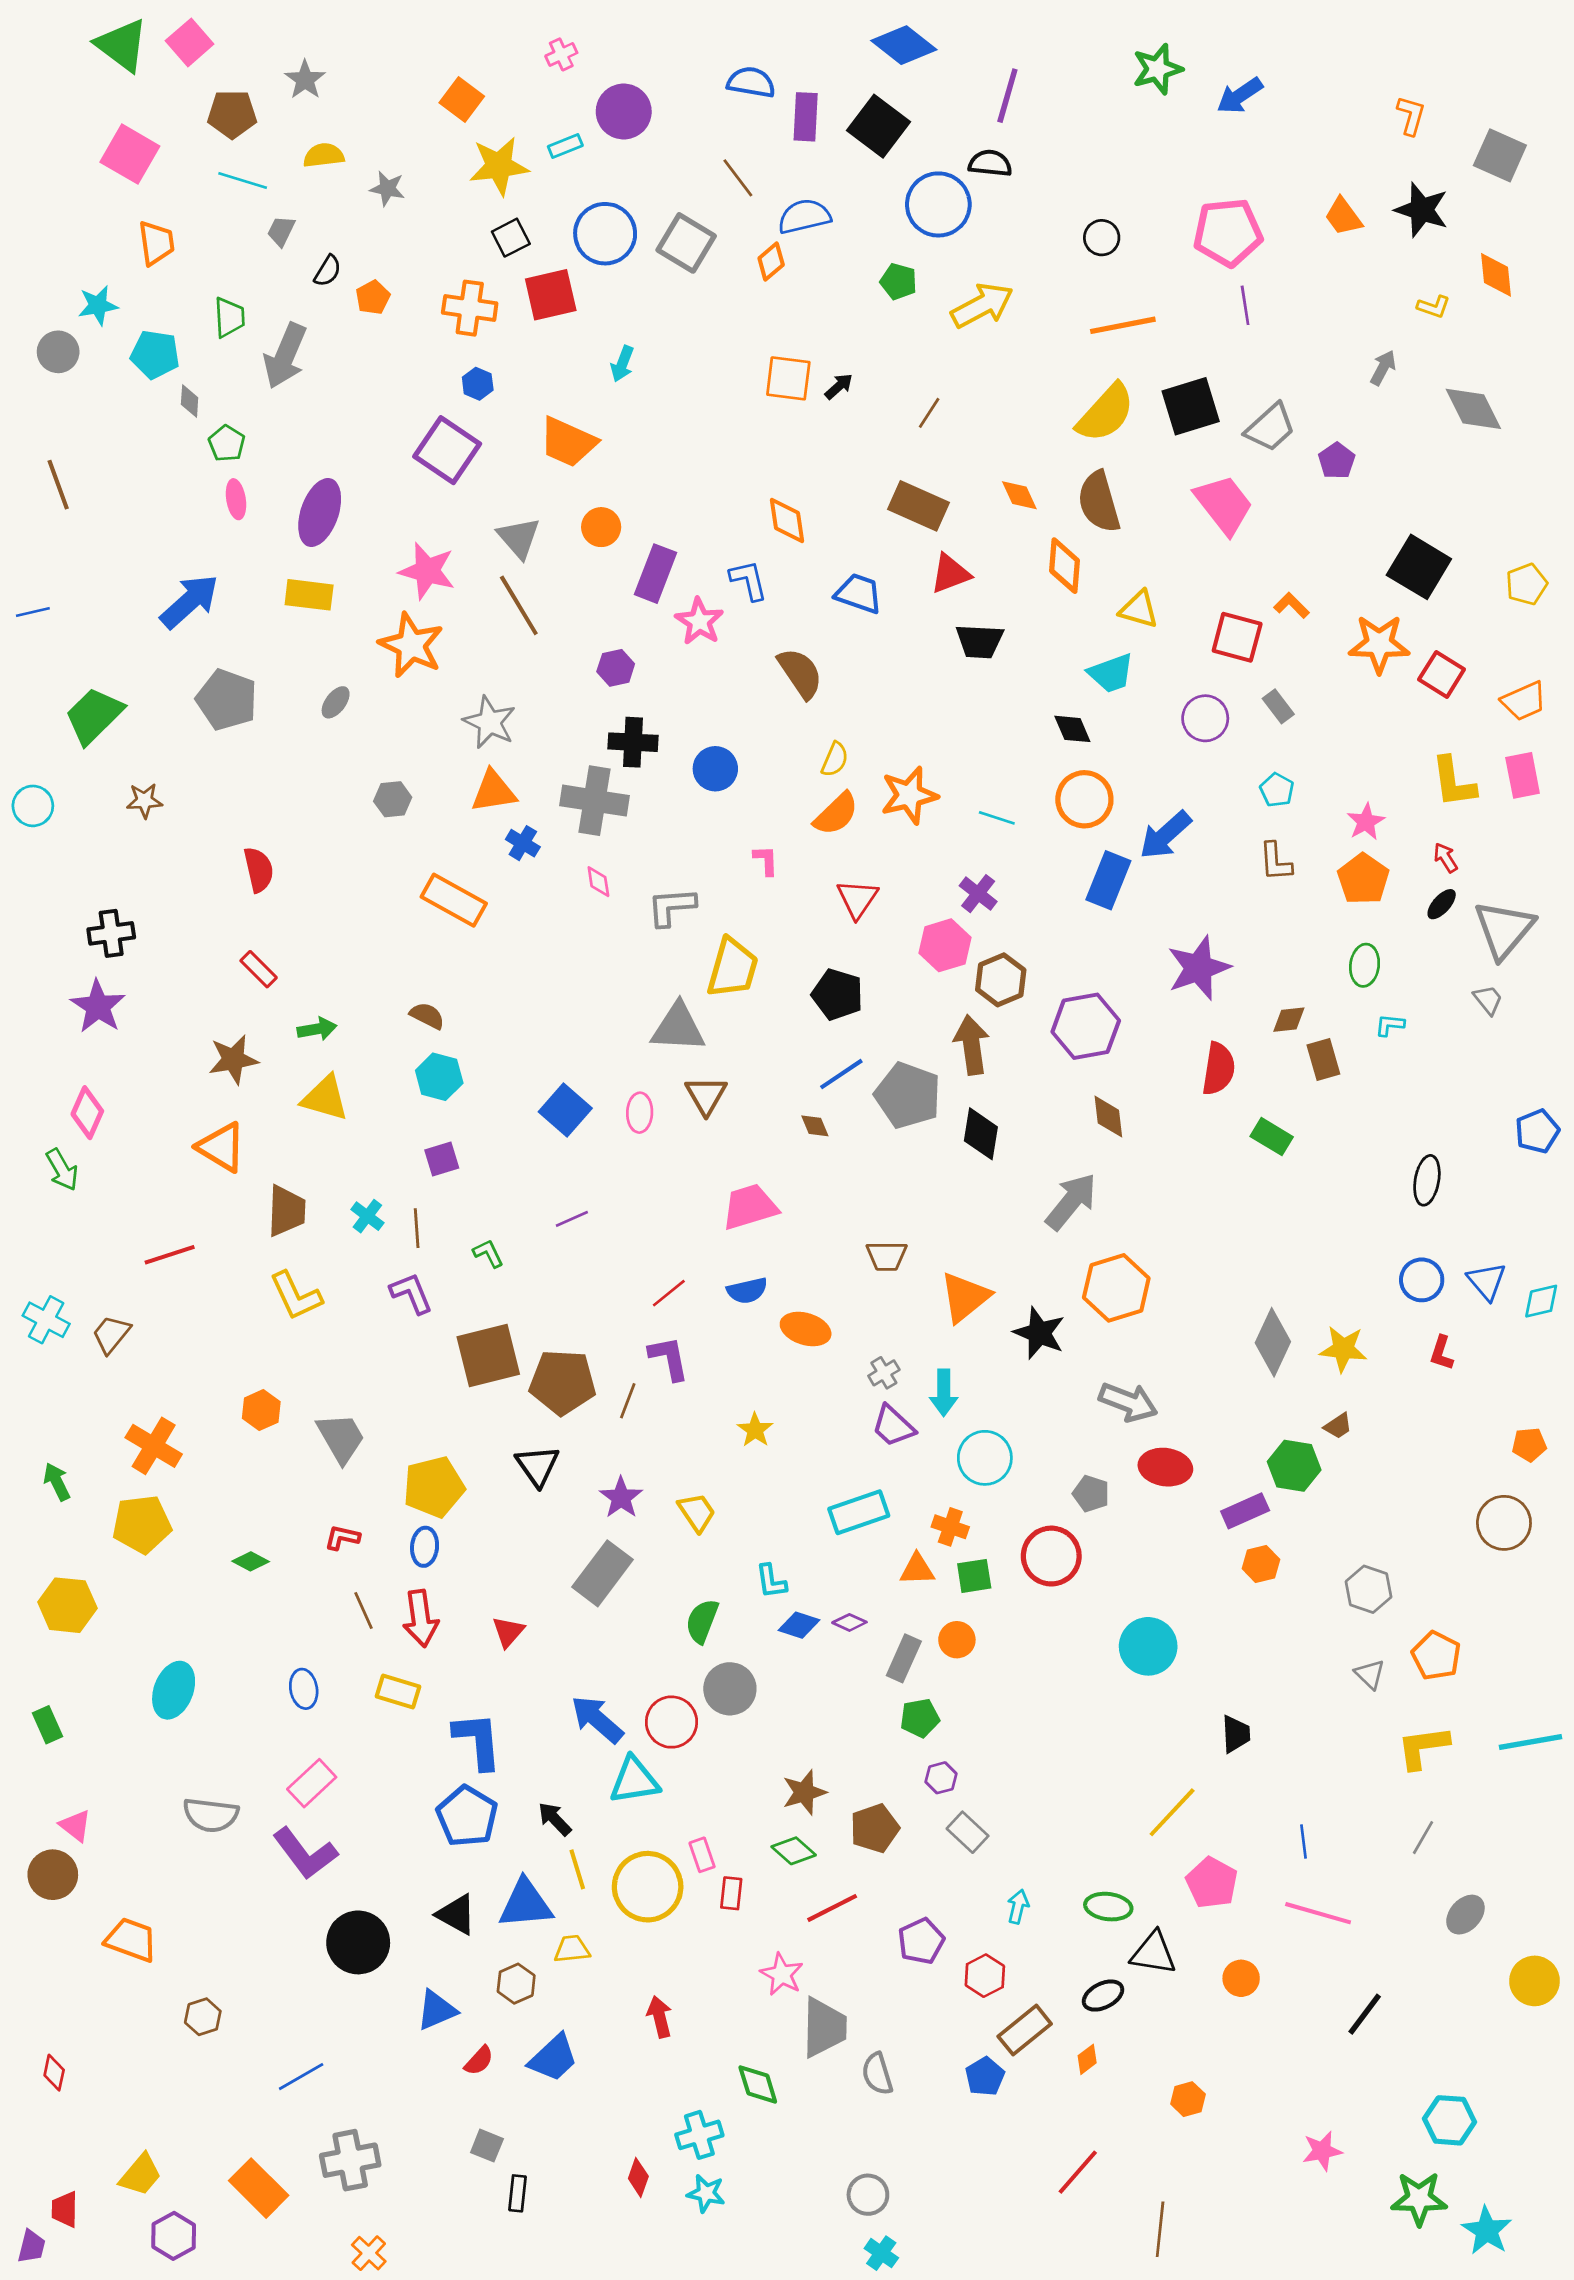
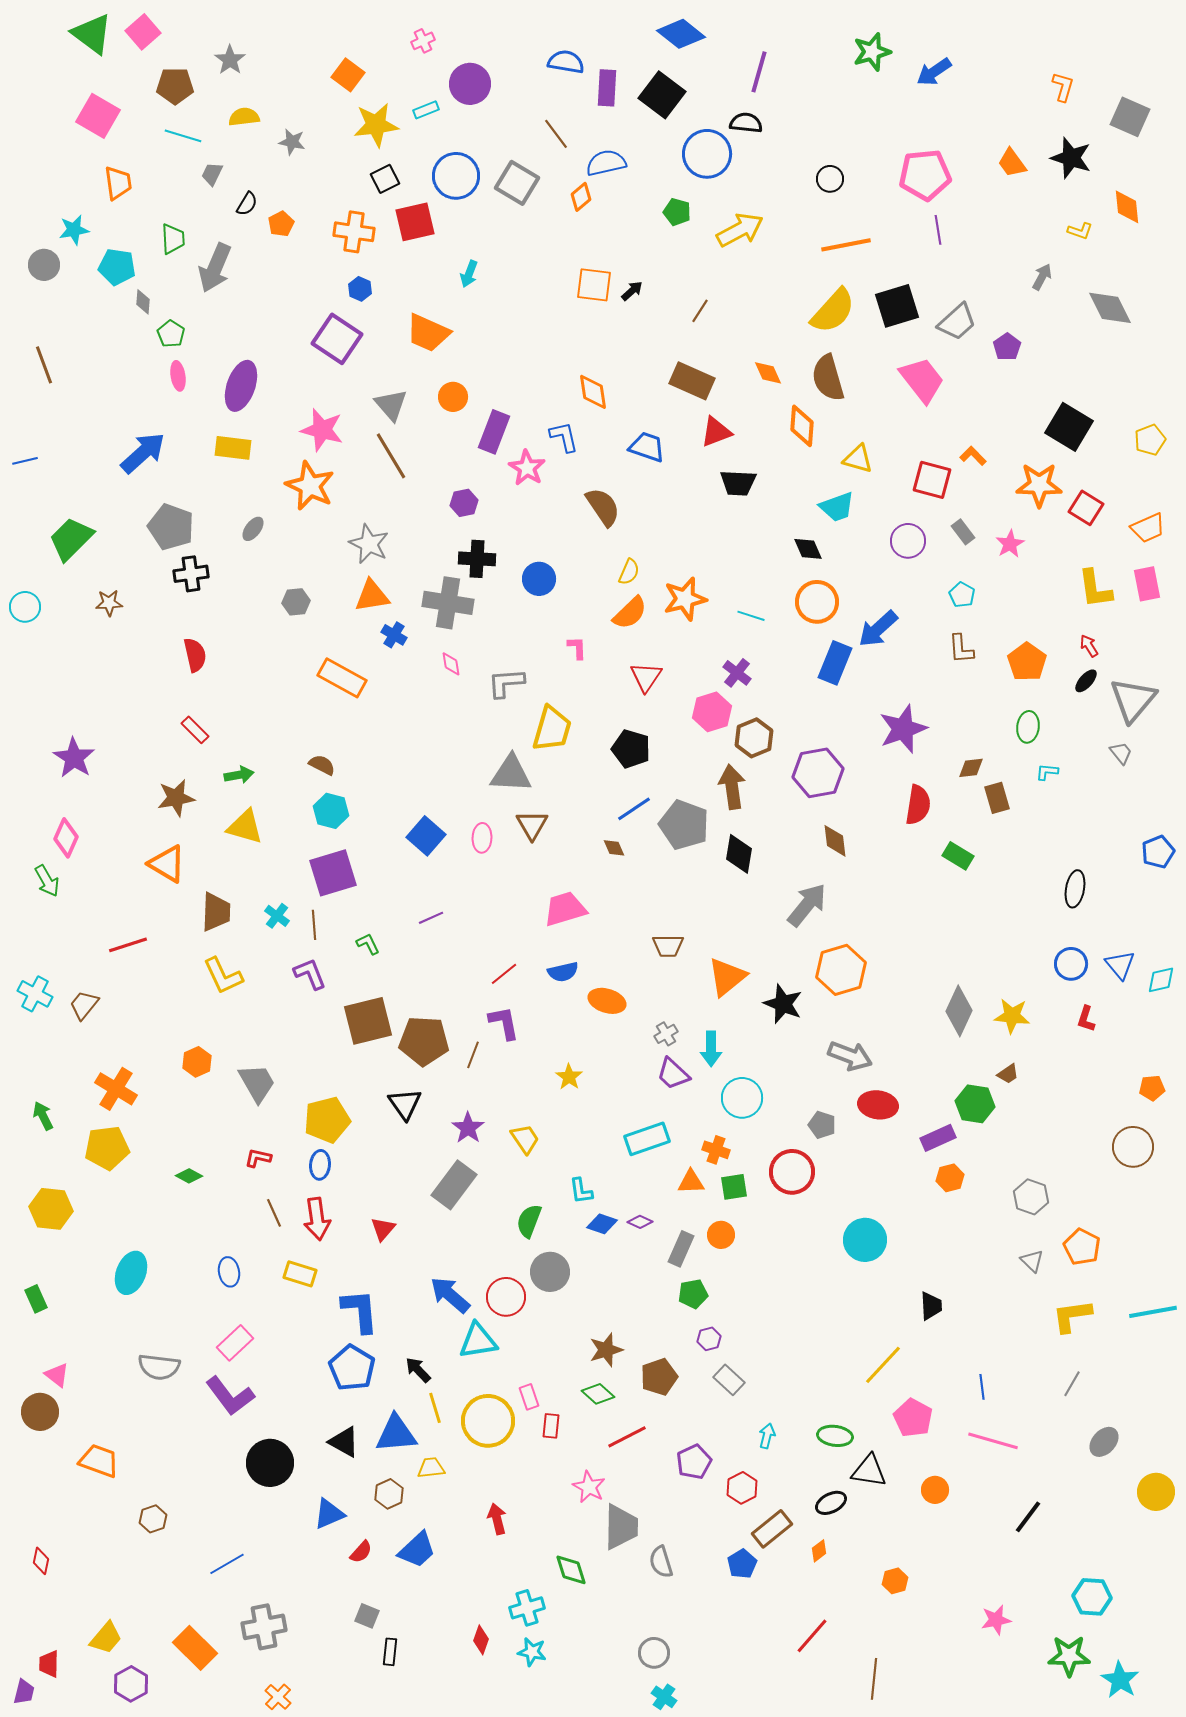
pink star: (1366, 822) -> (1010, 544), moved
black cross: (111, 933) -> (191, 574), moved
purple square: (442, 1159) -> (333, 873), size x1.8

